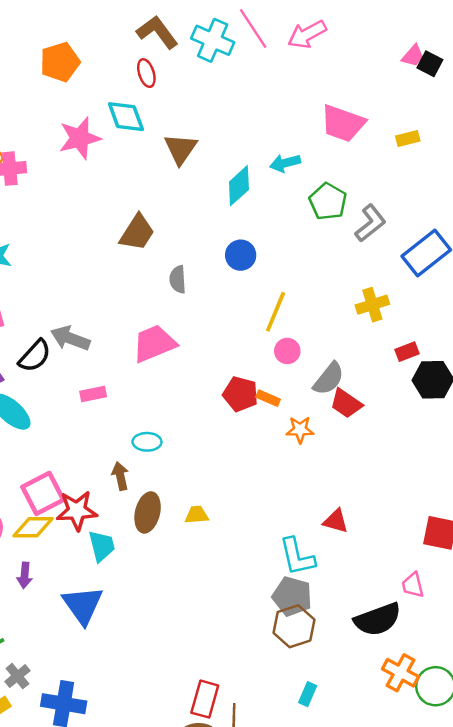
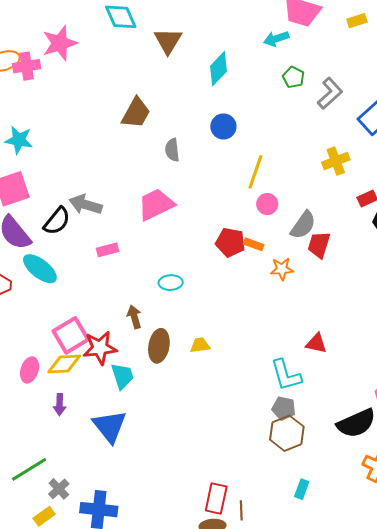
pink star: (80, 138) -> (60, 43), moved
cyan arrow: (285, 163) -> (276, 39), moved
green pentagon: (328, 202) -> (293, 77), size x0.7
red trapezoid: (346, 403) -> (319, 245), turned 76
cyan ellipse: (147, 442) -> (171, 283), moved
gray pentagon: (292, 596) -> (284, 408), size x0.7

